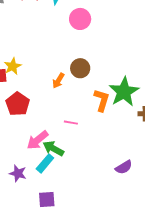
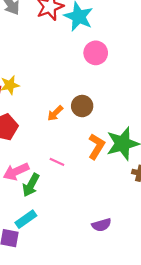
green arrow: (53, 148) -> (31, 185), turned -105
cyan rectangle: (45, 163) -> (26, 219), moved

